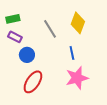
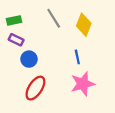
gray line: (50, 29) -> (54, 18), moved

